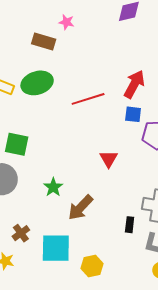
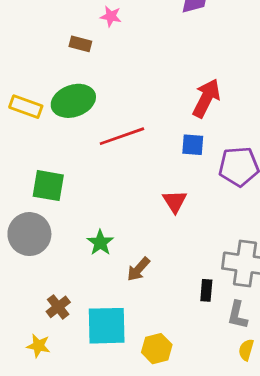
brown rectangle: (44, 41) -> (80, 44), size x0.7
red line: (88, 99) -> (122, 136), moved
blue square: (133, 114) -> (193, 145), moved
brown arrow: (80, 208) -> (138, 269), size x0.7

